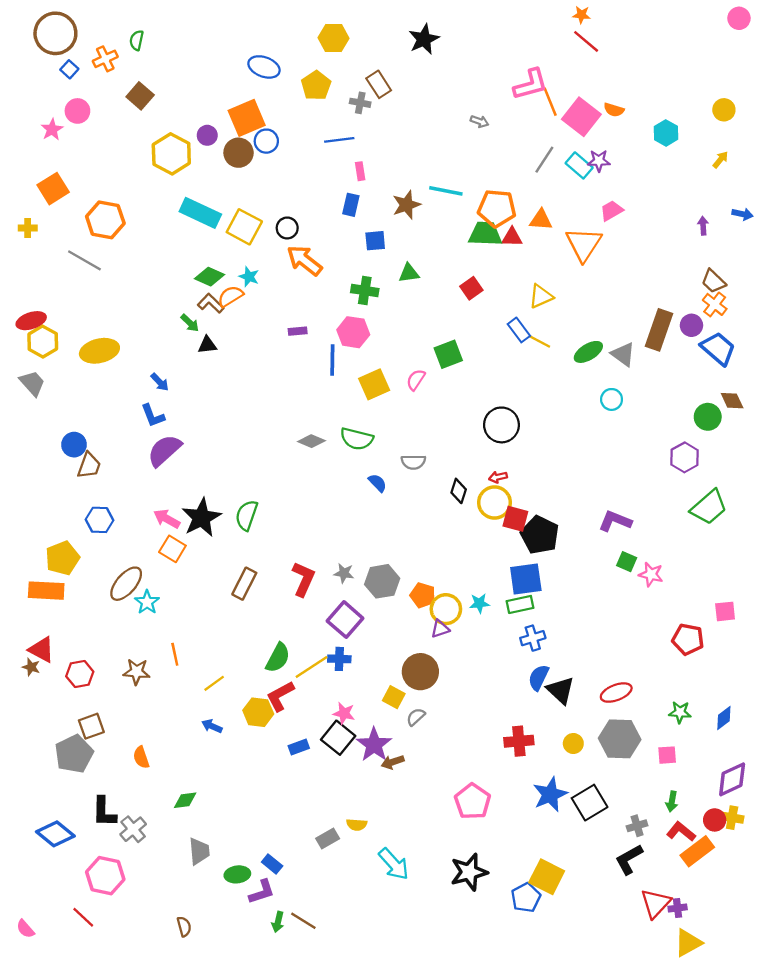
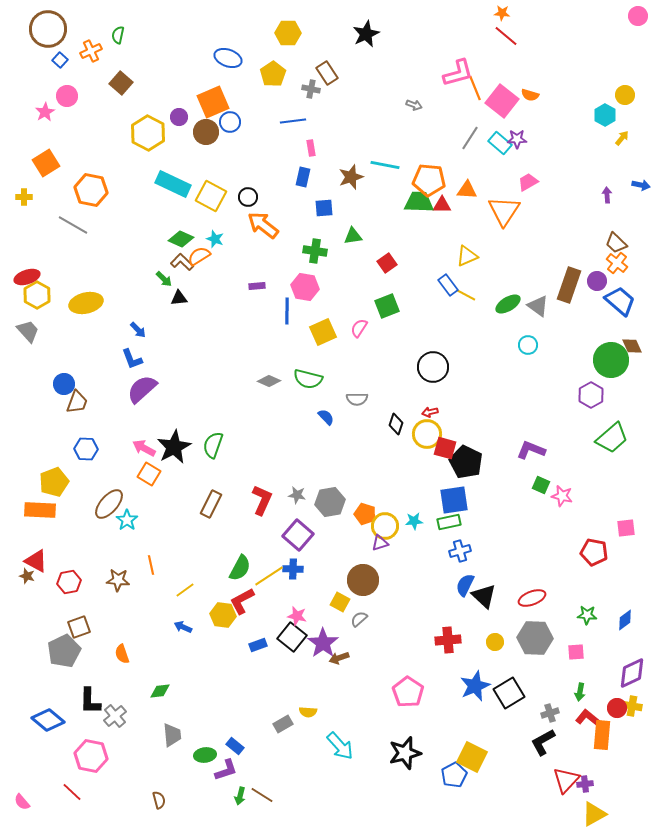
cyan hexagon: (666, 133) -> (605, 115), moved
red square: (471, 288) -> (387, 263), moved
green circle: (708, 417) -> (611, 360), size x1.5
orange rectangle: (697, 851) -> (602, 735), turned -48

